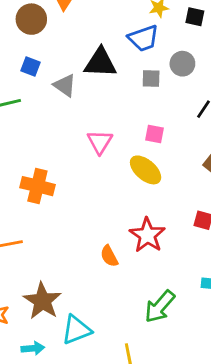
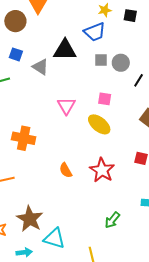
gray circle: (182, 64) -> (121, 63), moved
orange semicircle: (109, 256) -> (66, 170), moved
green arrow: (160, 307) -> (112, 220), size x0.7
cyan triangle: (76, 330) -> (54, 238), turned 40

